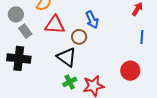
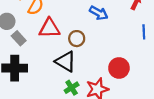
blue arrow: (92, 20) -> (99, 13), moved, turned -30
red circle: (130, 71) -> (119, 68), moved

